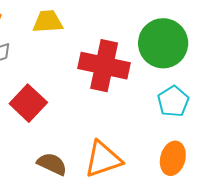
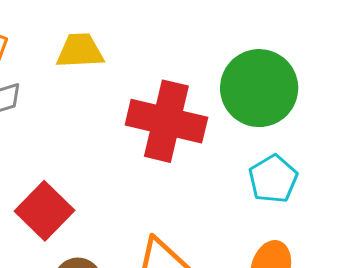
red square: (28, 103) -> (45, 211), moved

